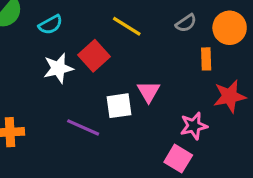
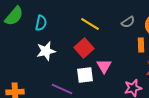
cyan semicircle: (50, 25) -> (41, 23), turned -49
red square: (94, 56) -> (84, 48), moved

